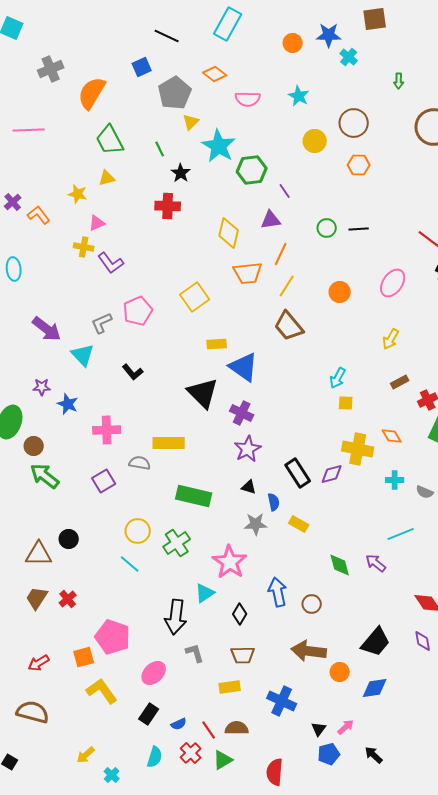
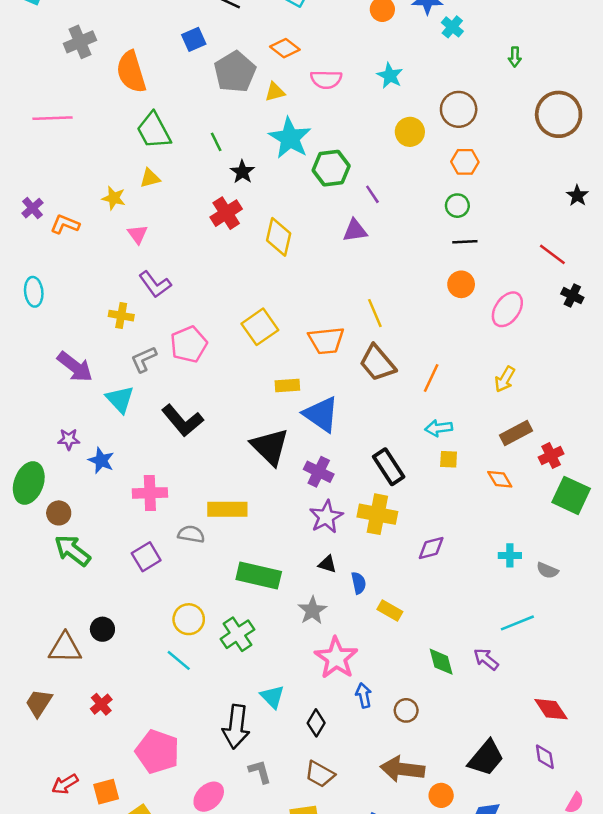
orange semicircle: (92, 93) -> (131, 72), turned -48
yellow triangle: (191, 122) -> (275, 92), moved, turned 30
red cross: (168, 206) -> (226, 213), turned -35
orange L-shape: (39, 215) -> (65, 224), turned -30
pink triangle: (97, 223) -> (137, 234), turned -42
green circle: (327, 228) -> (457, 206), moved
yellow diamond: (229, 233) -> (279, 237), moved
yellow cross: (84, 247) -> (121, 316), moved
orange line: (281, 254) -> (431, 378), moved
orange trapezoid: (248, 273) -> (326, 341), moved
yellow line: (287, 286) -> (375, 313), turned -55
orange circle: (340, 292) -> (461, 284), moved
black L-shape: (133, 372) -> (182, 421), size x1.6
cyan arrow: (338, 378) -> (439, 428), turned 55
brown rectangle: (400, 382) -> (516, 433), size x1.4
orange diamond: (392, 436) -> (500, 479), moved
yellow cross: (358, 449) -> (377, 514), moved
black rectangle: (298, 473) -> (389, 467), moved
gray star: (256, 524) -> (312, 610), moved, turned -30
pink star: (230, 562) -> (336, 658), moved
blue arrow: (278, 592) -> (364, 695), size x0.7
cyan triangle: (205, 593) -> (272, 697), turned -40
brown trapezoid: (37, 598) -> (39, 703), moved
brown trapezoid: (243, 655) -> (320, 774), turned 30
orange square: (84, 657) -> (106, 792), moved

